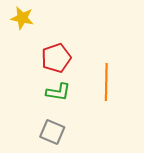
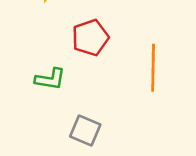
green L-shape: (58, 92) -> (50, 79), moved

